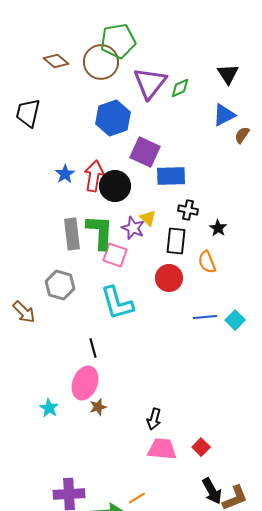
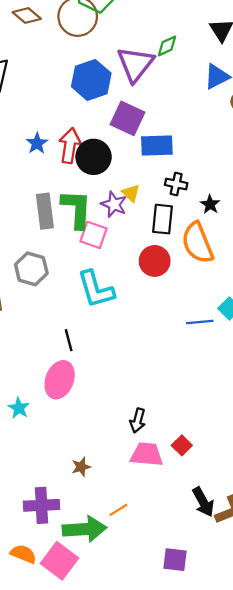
purple triangle: (150, 83) -> (135, 64), moved
orange semicircle: (207, 262) -> (198, 243), size x1.6
blue line: (205, 317) -> (200, 322), moved
brown star: (98, 407) -> (81, 467), moved
red square: (201, 447) -> (182, 445), moved

